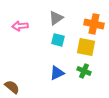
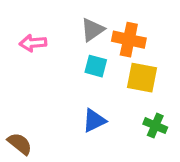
orange cross: (94, 24) -> (129, 40), moved
green cross: (84, 71) -> (155, 126), moved

